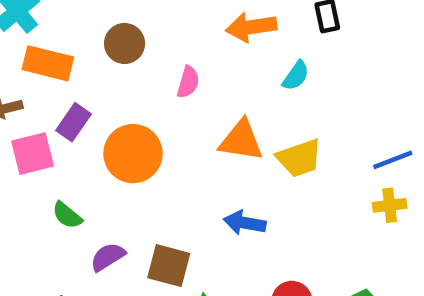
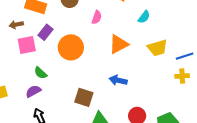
orange triangle: (241, 140) -> (119, 44), turned -40
yellow trapezoid: (299, 158) -> (157, 48), moved
purple semicircle: (108, 257) -> (33, 91), moved

